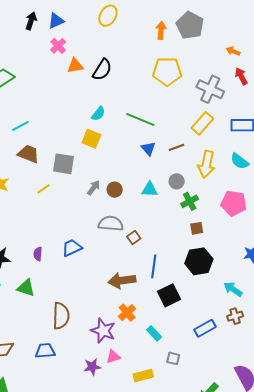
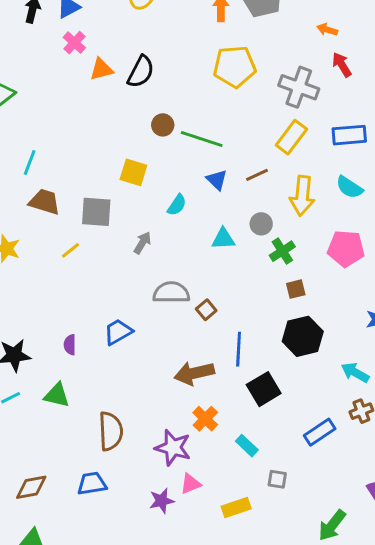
cyan semicircle: (98, 114) -> (177, 205), moved
cyan line: (20, 126) -> (30, 162), turned -36
brown circle: (115, 190) -> (163, 125), moved

